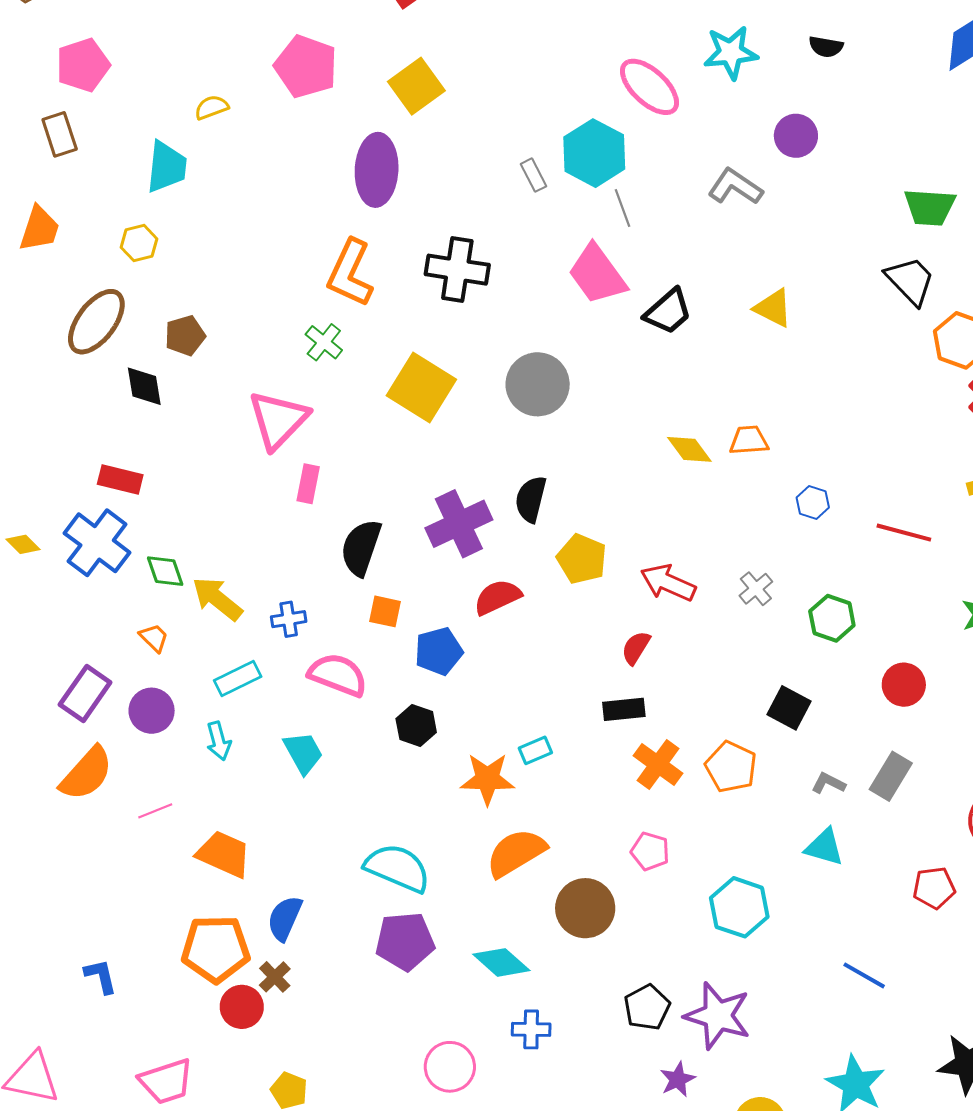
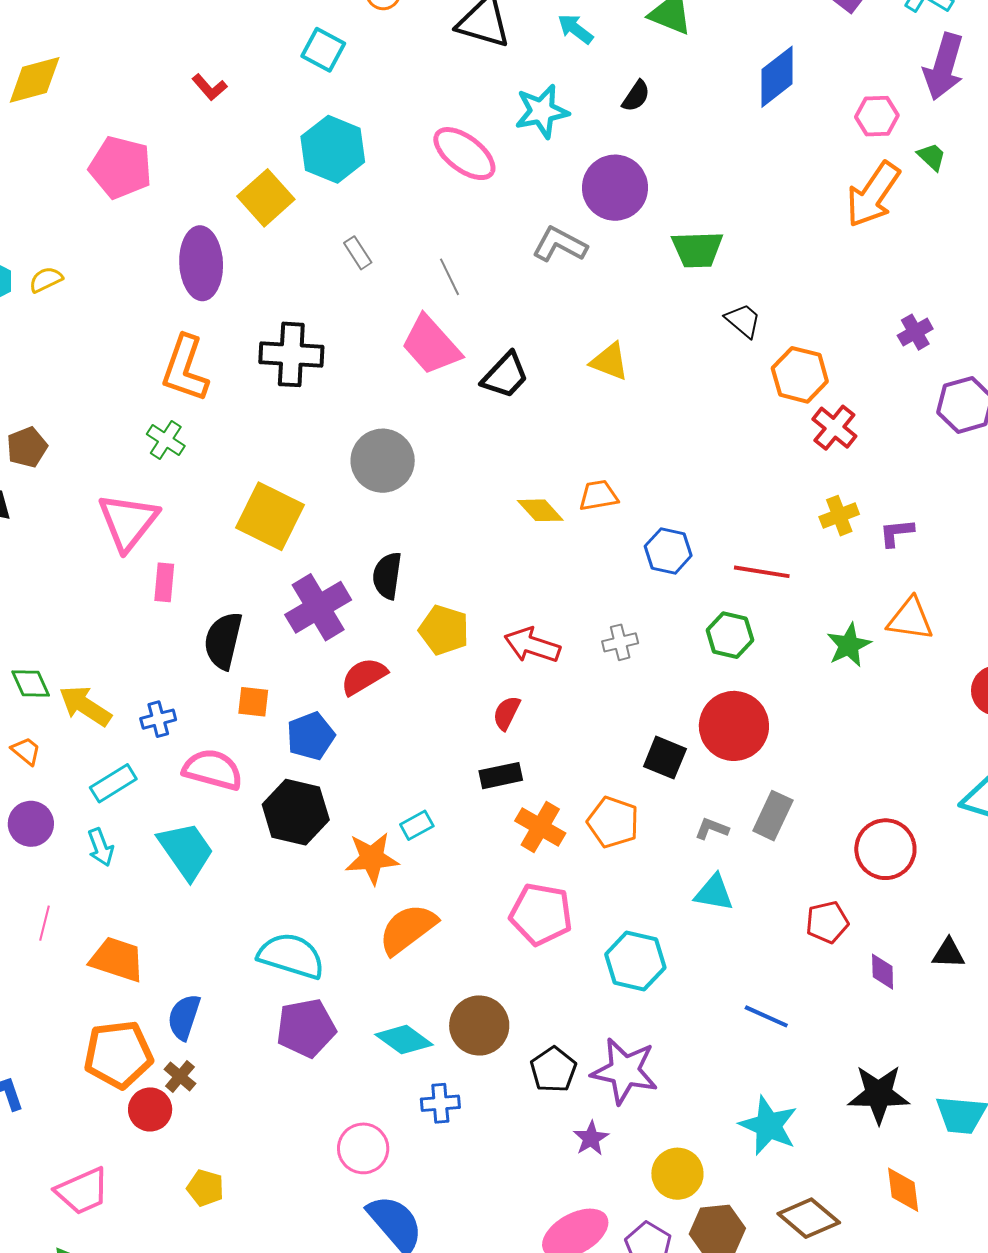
black semicircle: (826, 47) -> (636, 96), turned -60
yellow square: (416, 86) -> (266, 198), moved
yellow semicircle: (212, 107) -> (46, 280), moved
purple circle: (796, 136) -> (615, 188), size x1.5
cyan hexagon: (594, 153) -> (333, 149), moved
green trapezoid: (930, 207) -> (697, 249), moved
black trapezoid: (910, 281) -> (743, 320), size x0.7
yellow square: (421, 387) -> (270, 516), moved
blue hexagon: (813, 503) -> (668, 551), size x1.4
gray cross: (756, 589) -> (620, 642), turned 32
green hexagon: (832, 618) -> (730, 635), moved
red circle: (904, 685) -> (734, 726), moved, size x1.6
black hexagon: (416, 725) -> (296, 812), size x1.6
cyan trapezoid: (303, 753) -> (186, 851), size x1.4
pink line: (155, 811) -> (44, 923), turned -48
pink pentagon: (650, 851) -> (541, 914), size x1.6
brown circle: (585, 908) -> (479, 1025), moved

